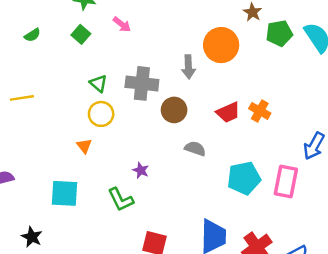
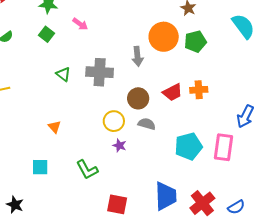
green pentagon: (279, 33) -> (195, 42), moved
brown circle: (174, 110) -> (138, 98), moved
orange cross: (260, 111) -> (199, 90), turned -30
yellow circle: (101, 114) -> (114, 121), moved
purple star: (141, 170) -> (119, 145), moved
cyan square: (64, 193) -> (40, 167), size x0.7

